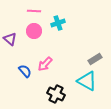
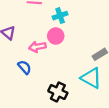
pink circle: (34, 31) -> (56, 36), moved
pink arrow: (45, 64) -> (37, 47), moved, turned 35

